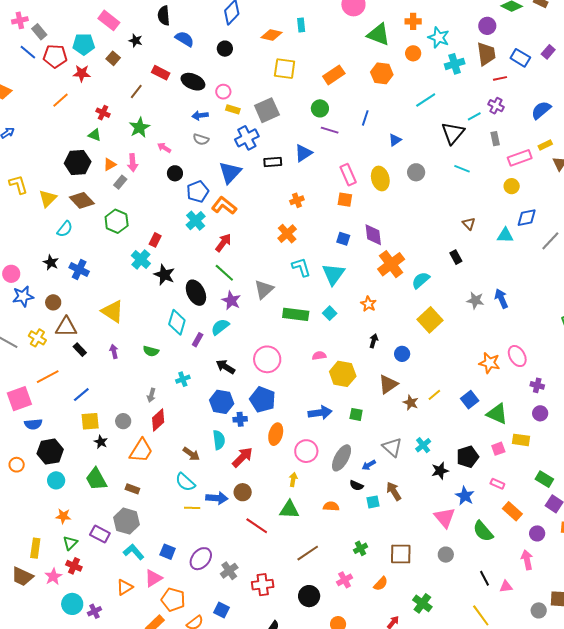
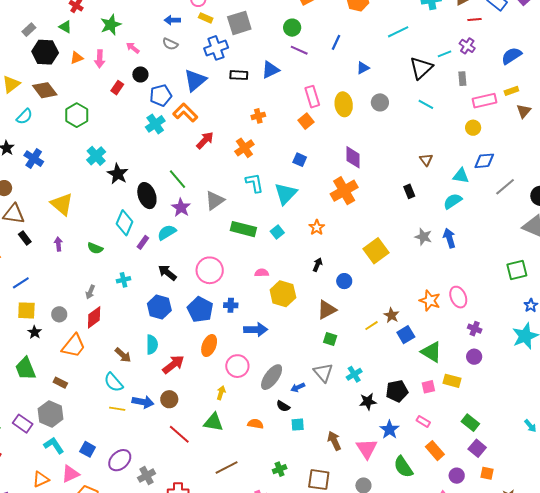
gray rectangle: (120, 182) -> (29, 30), moved
orange square: (345, 200) -> (306, 121), turned 35
purple diamond: (373, 235) -> (353, 157), moved
red rectangle: (155, 240) -> (117, 88), moved
red arrow: (223, 243) -> (205, 140), moved
cyan semicircle: (421, 280) -> (453, 201), moved
brown star: (411, 403) -> (391, 315), moved
green square: (356, 414) -> (330, 339), moved
blue cross: (240, 419) -> (231, 305), moved
brown arrow: (394, 491) -> (334, 441), moved

